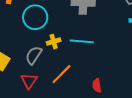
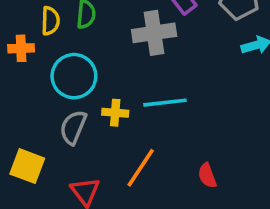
yellow cross: (54, 42) -> (115, 113), turned 32
gray semicircle: (34, 55) -> (73, 127), moved

